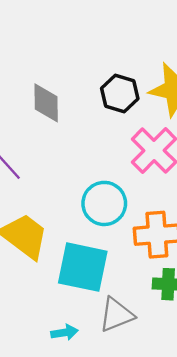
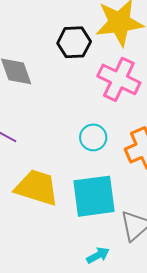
cyan circle: (104, 203) -> (93, 137), size x0.7

